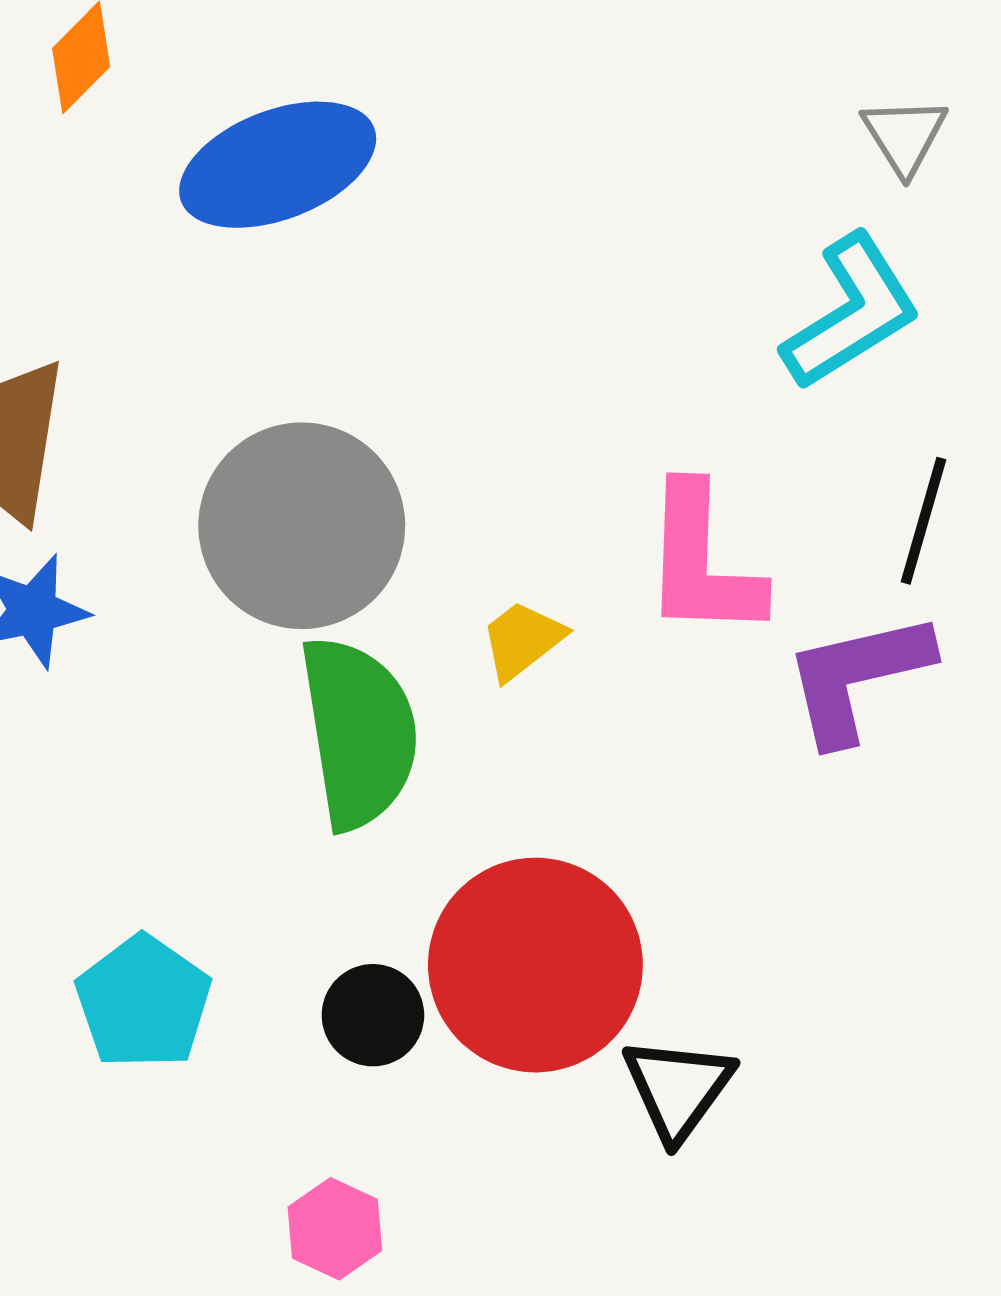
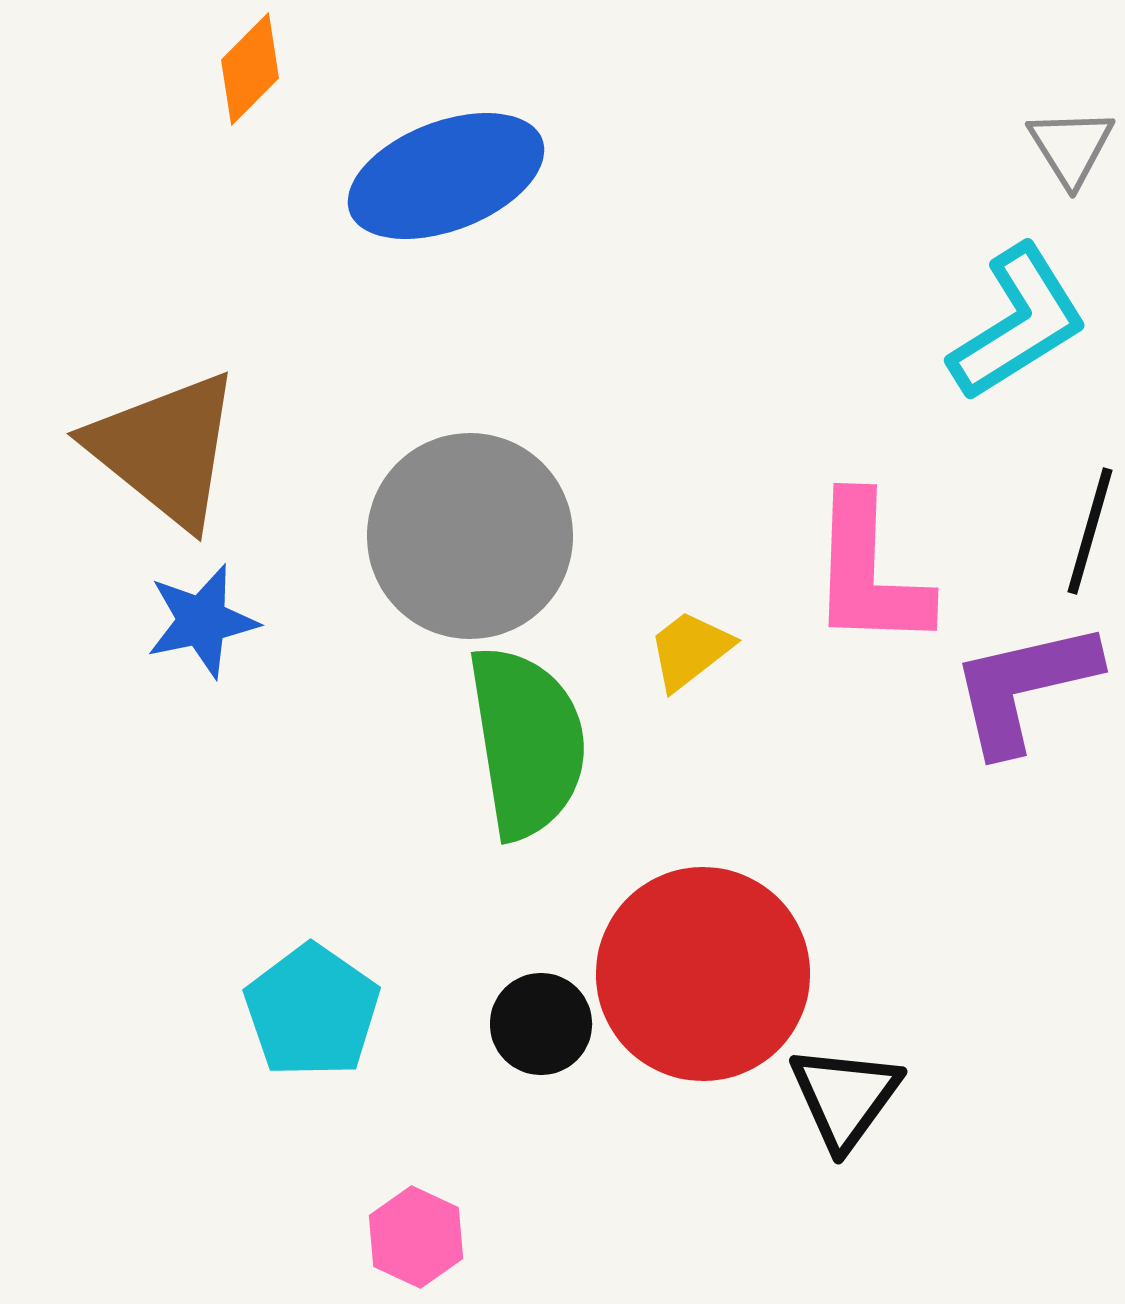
pink hexagon: (335, 1229) -> (416, 1237), moved

